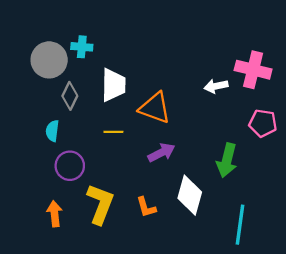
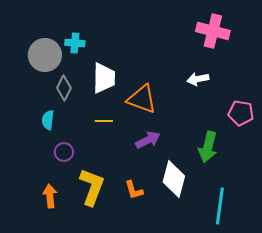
pink cross: (253, 70) -> (213, 31), moved
purple circle: (70, 166) -> (64, 152), size x0.7

